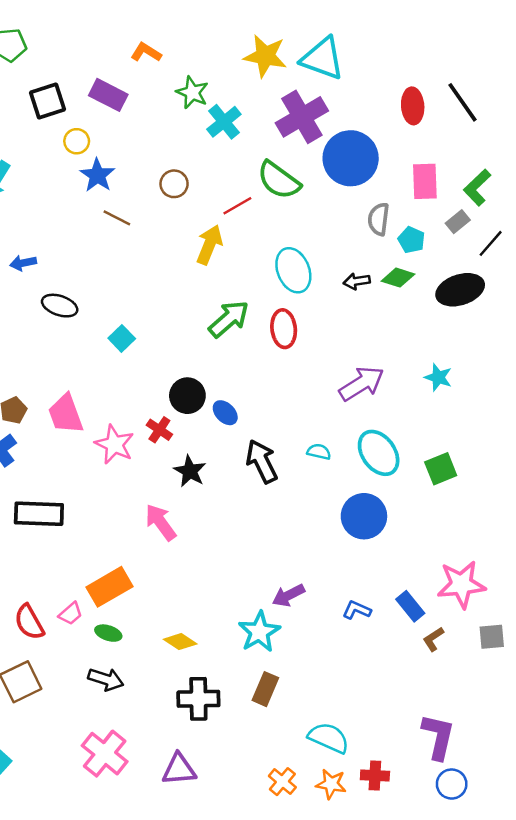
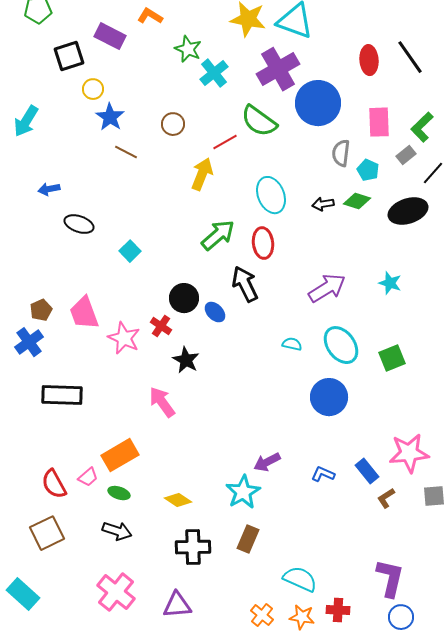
purple rectangle: (108, 95) -> (110, 36), moved
black arrow: (262, 461) -> (245, 284), moved

